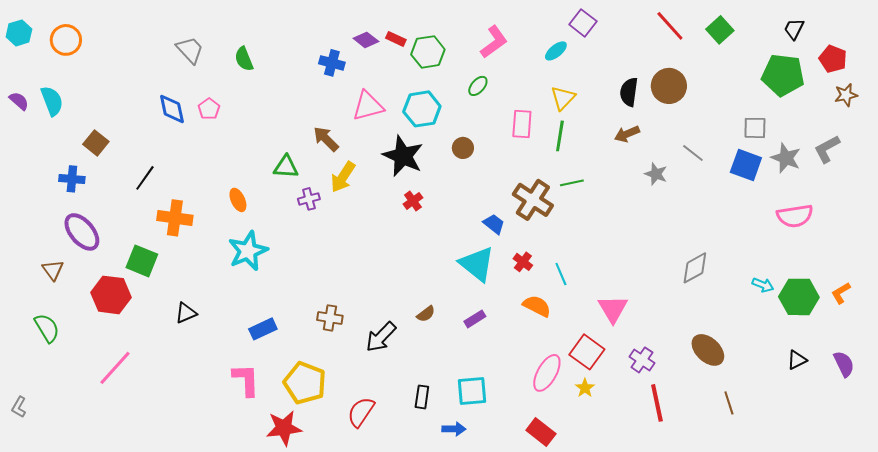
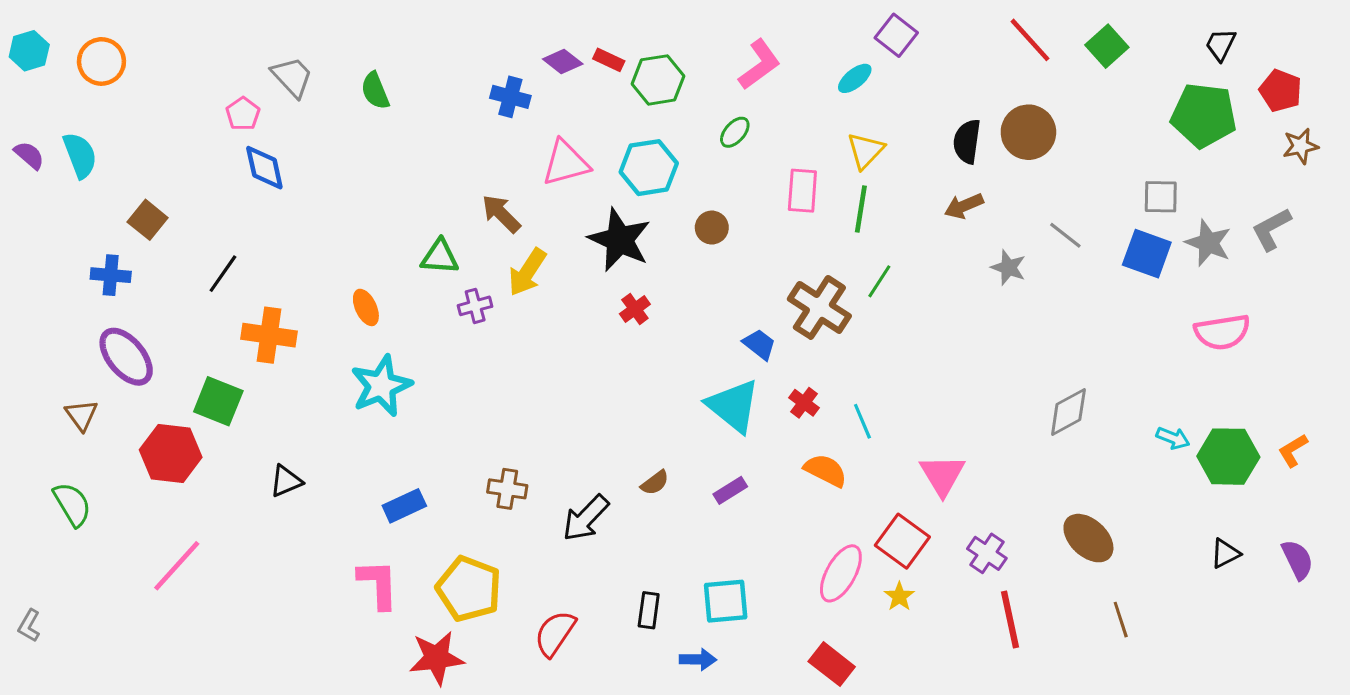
pink pentagon: (209, 109) -> (243, 114), moved
green line: (572, 183) -> (879, 281), turned -45

